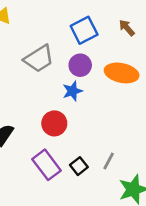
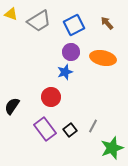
gray trapezoid: (39, 59) -> (39, 21), moved

